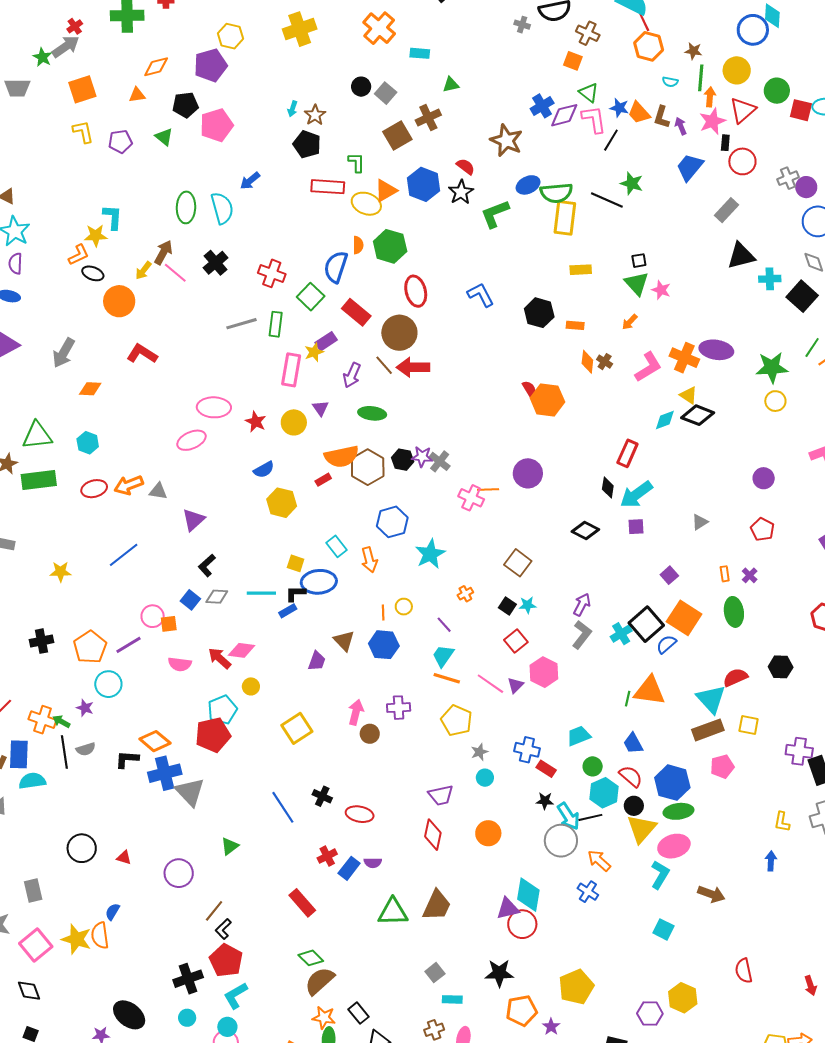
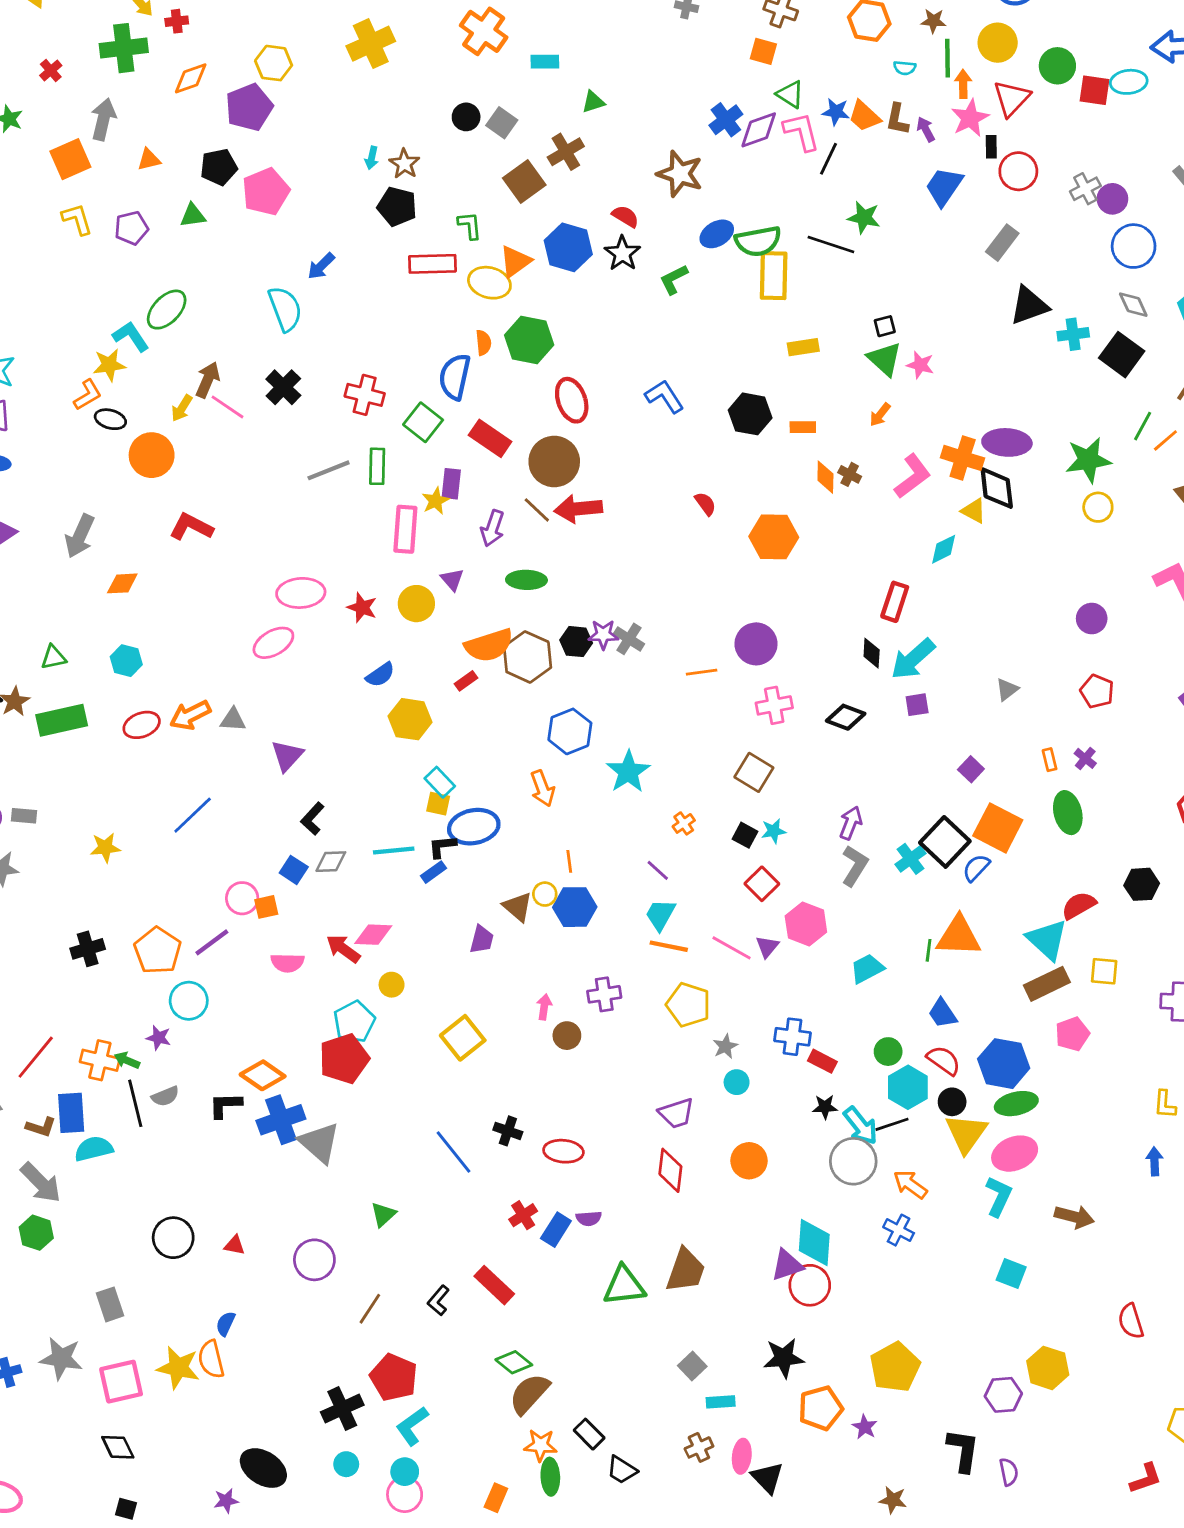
gray arrow: (66, 46) -> (103, 119), moved, turned -36
orange diamond: (156, 67) -> (191, 78), moved
green triangle: (164, 137) -> (193, 215), turned -42
green ellipse: (186, 207) -> (167, 310), moved, turned 48
green L-shape: (495, 214) -> (674, 279), size x0.7
cyan L-shape: (113, 217) -> (131, 336), turned -32
purple rectangle: (326, 341) -> (451, 484), turned -45
red semicircle: (529, 389) -> (705, 504), moved
black diamond: (698, 415) -> (997, 488), moved, turned 68
green triangle: (37, 436) -> (53, 657), size x0.6
pink cross: (471, 498) -> (774, 705), moved, turned -30
cyan rectangle: (337, 546) -> (440, 782), moved
yellow circle: (404, 607) -> (545, 894), moved
pink arrow: (356, 712) -> (544, 1007), size x0.7
cyan trapezoid: (579, 736) -> (867, 969), moved
black L-shape: (223, 929) -> (438, 1300), moved
pink square: (36, 945) -> (121, 1382), turned 32

